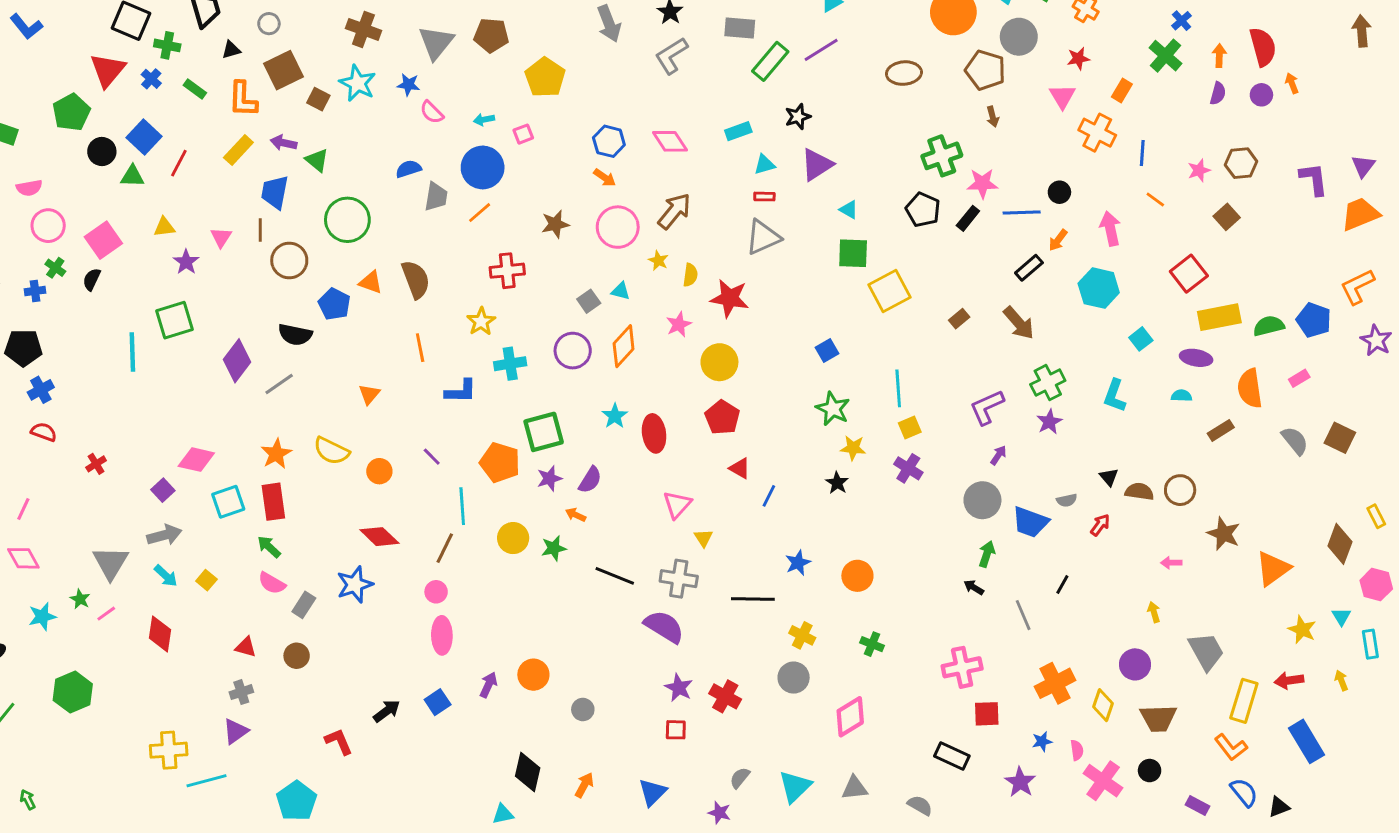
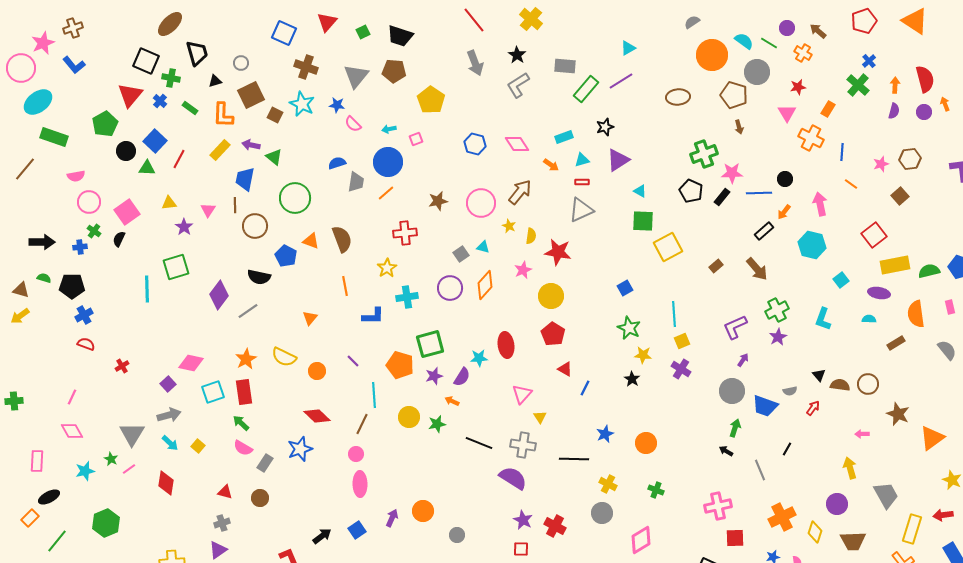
orange arrow: (605, 178) -> (551, 165), moved
pink rectangle: (1299, 378) -> (950, 307), turned -72
cyan star: (615, 416) -> (479, 358), moved, turned 30
yellow arrow: (1154, 612) -> (850, 468), size x1.5

